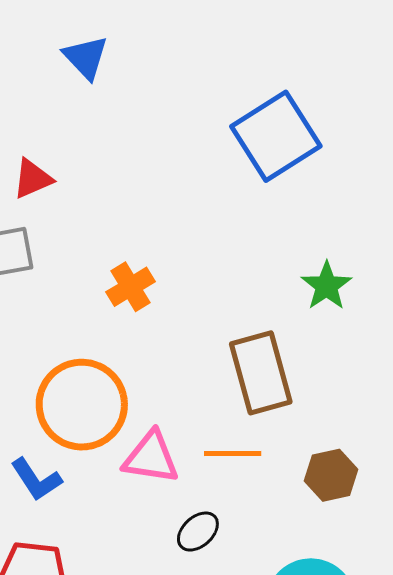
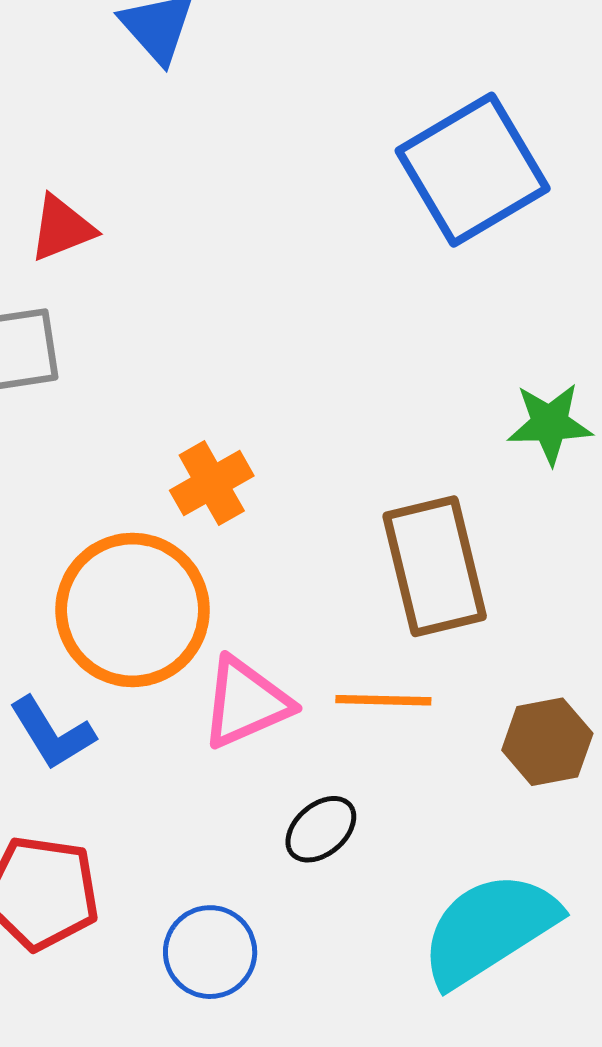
green star: (327, 286) -> (550, 424), turned 30
orange cross: (130, 287) -> (212, 483), moved
pink triangle: (151, 458) -> (246, 703), turned -34

